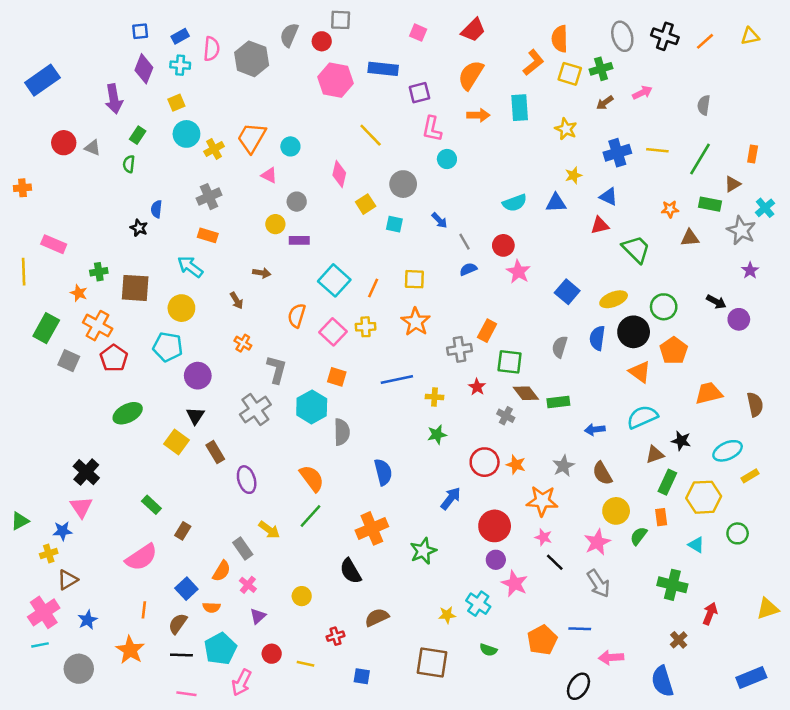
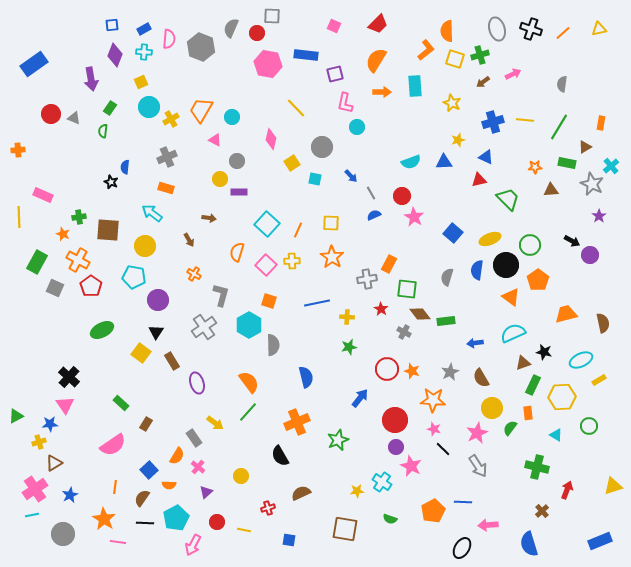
pink line: (186, 694) -> (118, 542), moved

